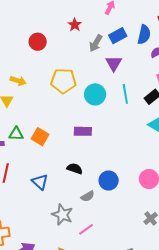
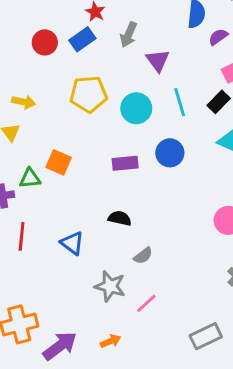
blue rectangle: (118, 36) -> (82, 39), moved
orange square: (40, 137) -> (59, 162), moved
blue circle: (109, 181) -> (170, 153), moved

